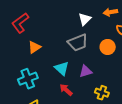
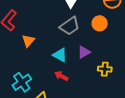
cyan cross: (28, 79) -> (22, 82), moved
red arrow: (66, 90) -> (61, 76), moved

